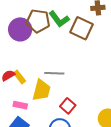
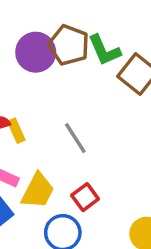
gray line: (54, 73) -> (75, 138), turned 42
yellow trapezoid: (41, 90) -> (38, 191), moved

